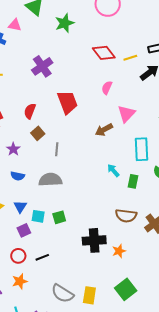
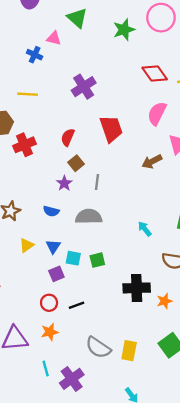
green star: (65, 23) -> (124, 30), moved
pink semicircle: (107, 88) -> (157, 113), size x1.5
purple star: (13, 149) -> (64, 183), moved
cyan arrow: (113, 170) -> (145, 229), moved

